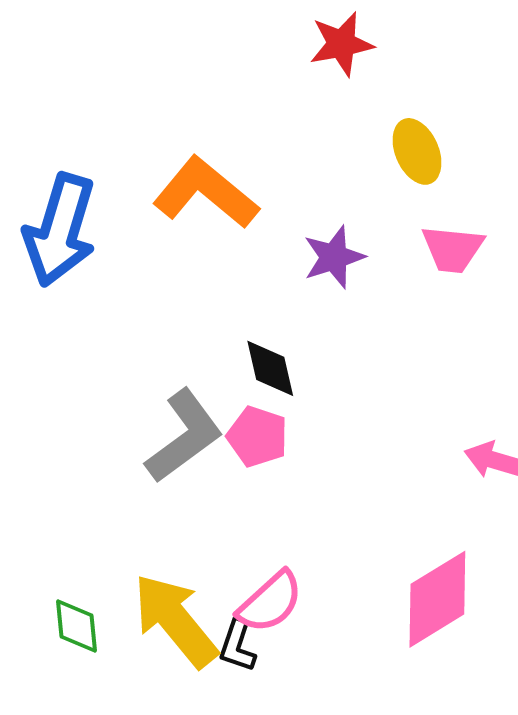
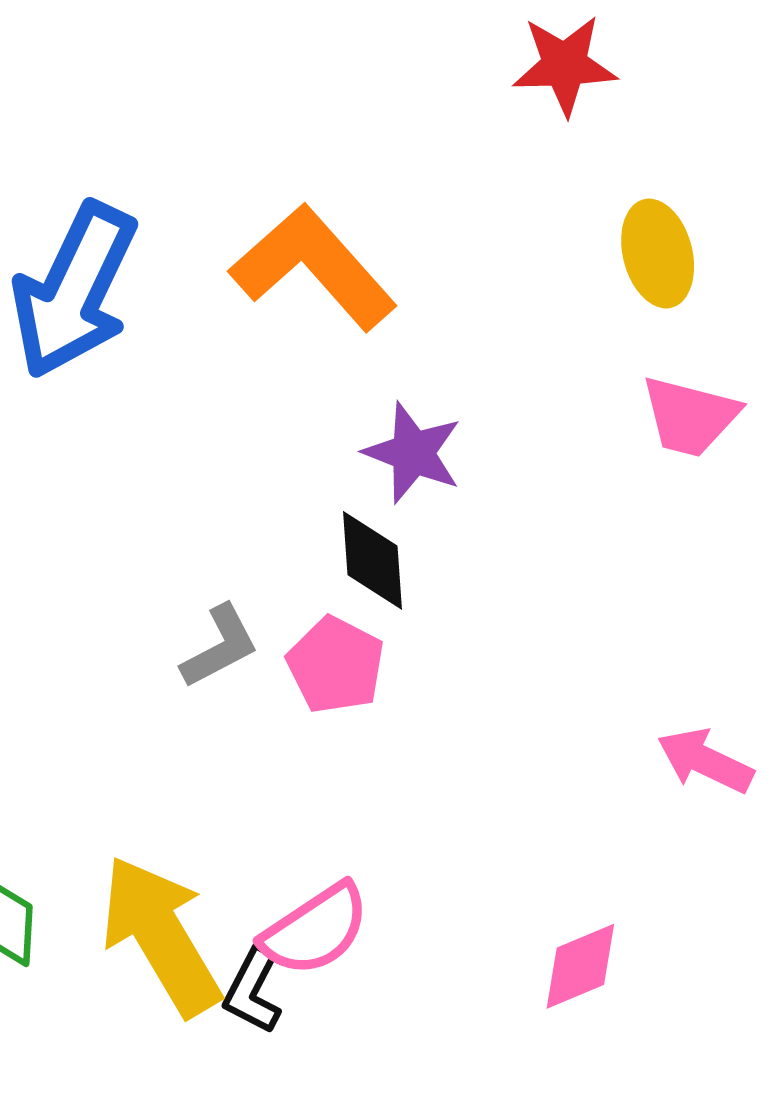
purple star: (334, 257) -> (413, 453), moved, turned 30
gray L-shape: (184, 436) -> (220, 647), size x0.6
pink diamond: (437, 599) -> (580, 966), size x0.6

